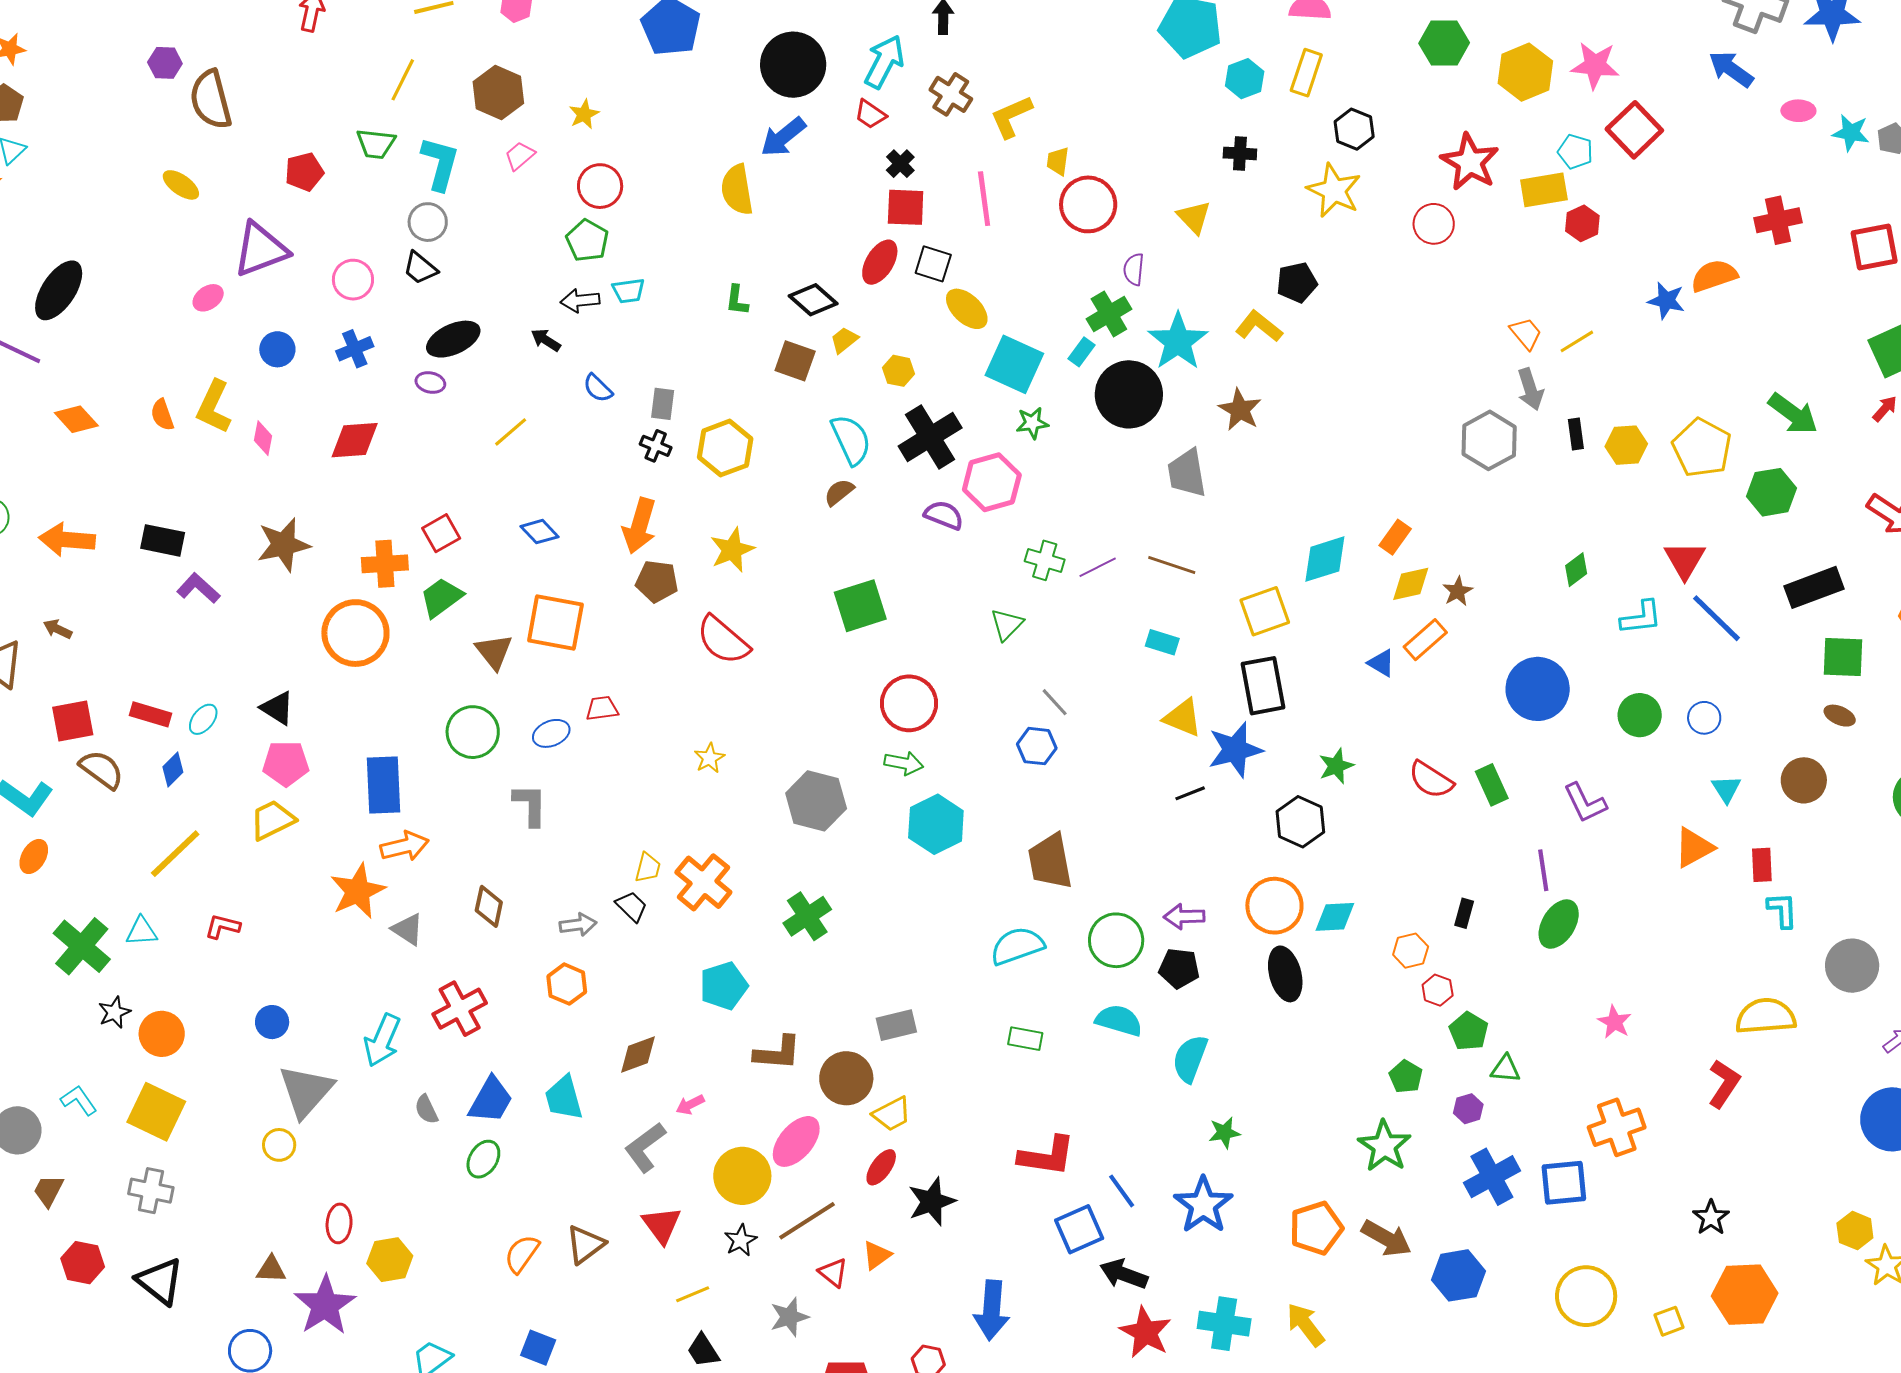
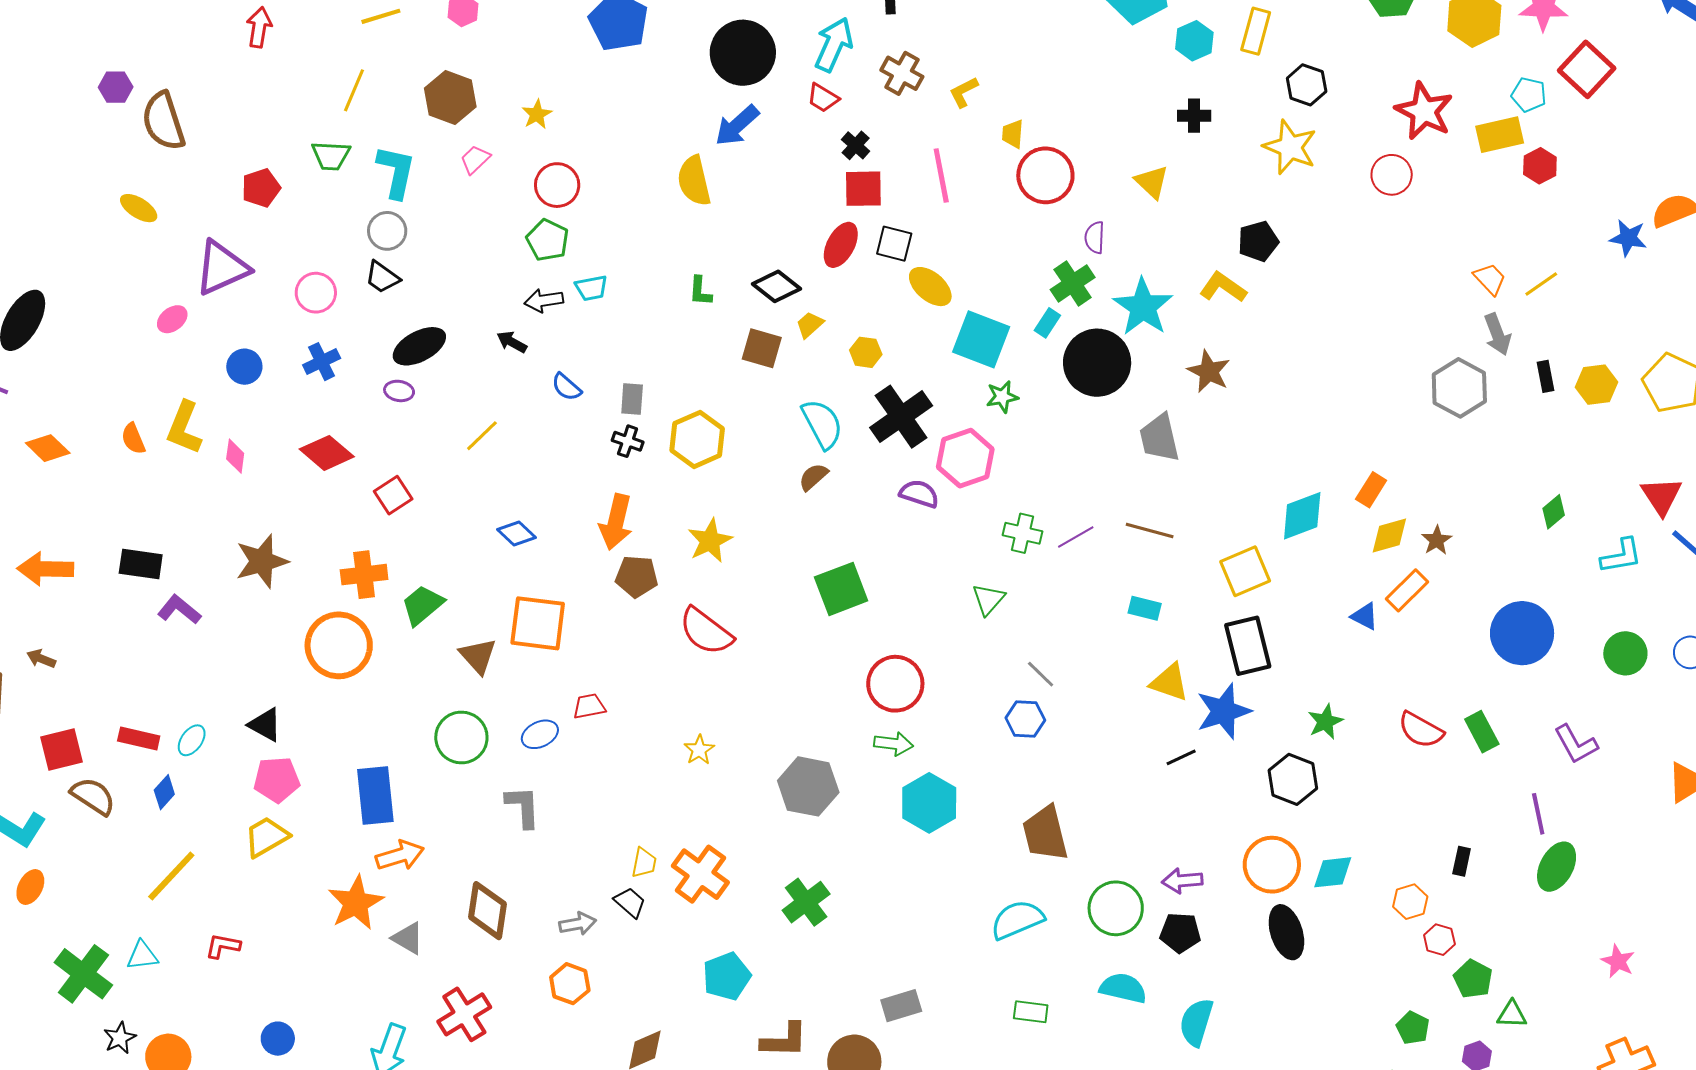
yellow L-shape: (1011, 117) -> (964, 92), size x0.7
red diamond: (355, 440) -> (327, 453), turned 48
red square: (441, 533) -> (393, 495), moved
brown diamond: (489, 906) -> (488, 911), size x1.4

